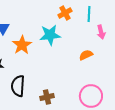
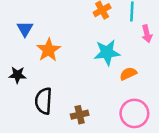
cyan star: (50, 35) -> (107, 52), moved
orange semicircle: (86, 55) -> (128, 74), moved

